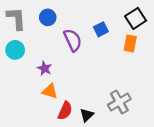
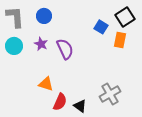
blue square: (101, 29) -> (101, 27), moved, turned -32
purple semicircle: (73, 40) -> (65, 49), moved
purple star: (44, 68) -> (41, 44), moved
black triangle: (87, 115) -> (80, 106), turned -40

